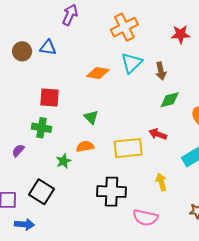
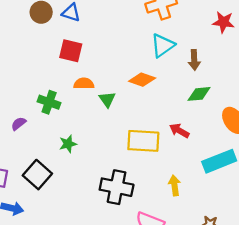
orange diamond: (98, 73) -> (142, 80), moved
red square: (50, 97) -> (71, 51), moved
orange semicircle: (85, 146) -> (84, 84), moved

